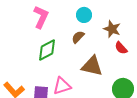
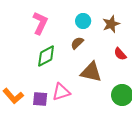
brown star: (112, 29) -> (111, 24), moved, turned 30

